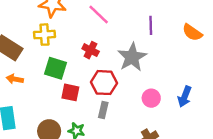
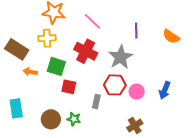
red cross: (91, 50) -> (86, 51), size x1.6
orange arrow: (15, 79) -> (30, 72), moved
red hexagon: (104, 83) -> (115, 85), moved

